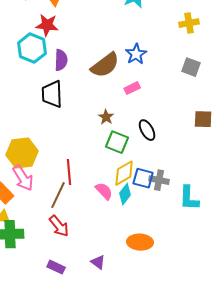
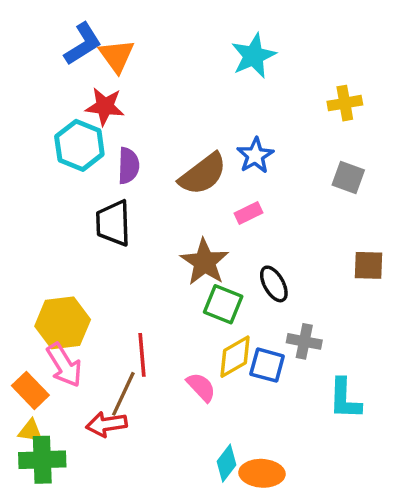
brown star: (106, 117) -> (205, 262), size x1.8
gray cross: (159, 180) -> (304, 341), moved
cyan diamond: (125, 194) -> (226, 463), moved
red arrow: (59, 226) -> (106, 424), moved, turned 120

